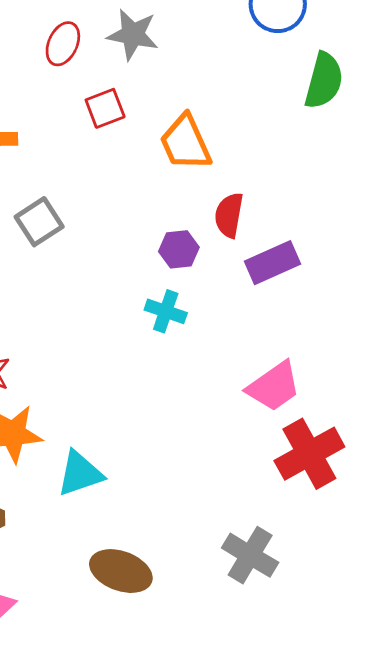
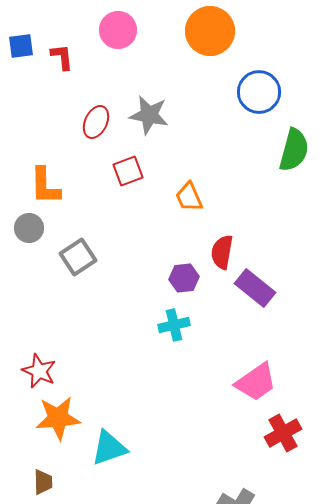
orange trapezoid: (185, 143) -> (189, 197), size x0.7
purple rectangle: (272, 263) -> (255, 288), turned 63
cyan cross: (166, 311) -> (174, 325), turned -32
red cross: (309, 454) -> (283, 433), size x0.7

